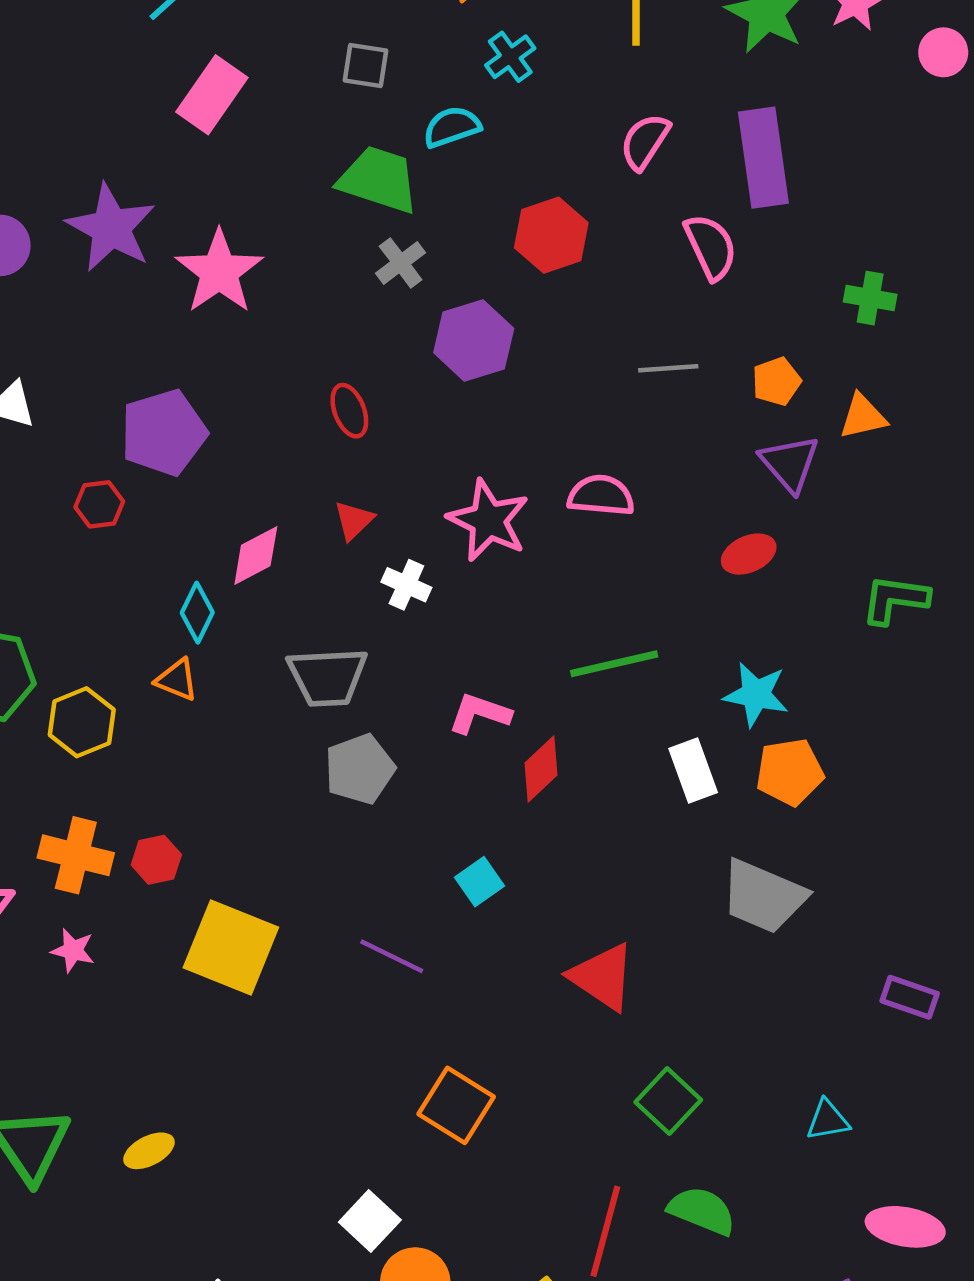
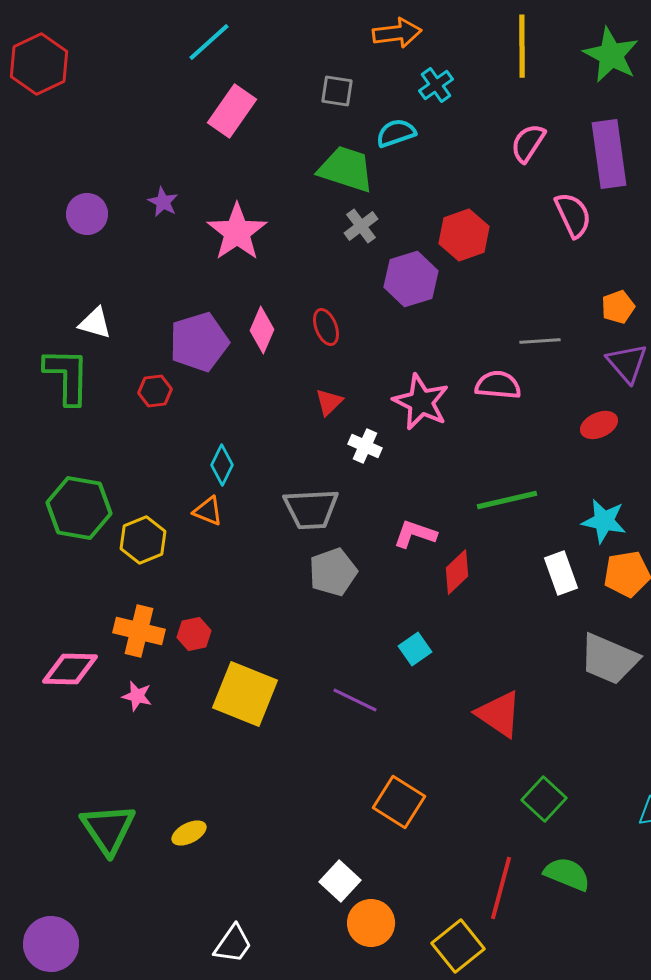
purple star: (111, 228) -> (163, 202), size x0.5
red hexagon: (551, 235) -> (464, 235), moved
gray line: (668, 368) -> (540, 341), moved
pink diamond: (256, 555) -> (262, 330), moved, turned -39

